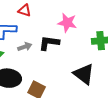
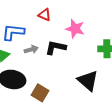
red triangle: (25, 10) -> (45, 15), moved

